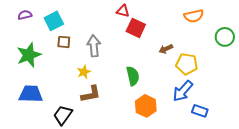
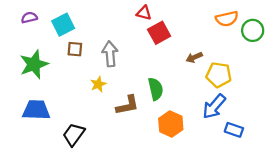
red square: (136, 28) -> (159, 33), turned 36
green circle: (225, 37) -> (253, 30), moved
brown L-shape: (91, 94) -> (127, 105), moved

